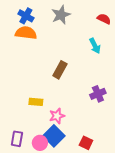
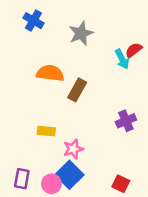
gray star: (61, 15) -> (81, 33), moved
red semicircle: (104, 19) -> (134, 50), moved, turned -64
orange semicircle: (26, 33) -> (50, 73), moved
red square: (86, 143) -> (121, 184), moved

